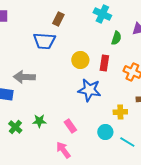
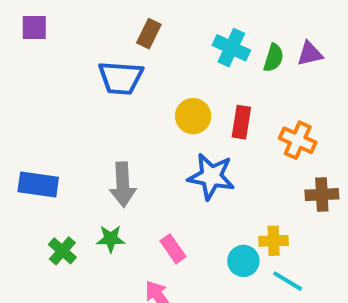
cyan cross: (102, 14) -> (231, 48), moved
green semicircle: (116, 38) -> (274, 58), moved
gray arrow: (24, 77) -> (123, 184), moved, turned -95
yellow cross: (120, 112) -> (274, 241), moved

